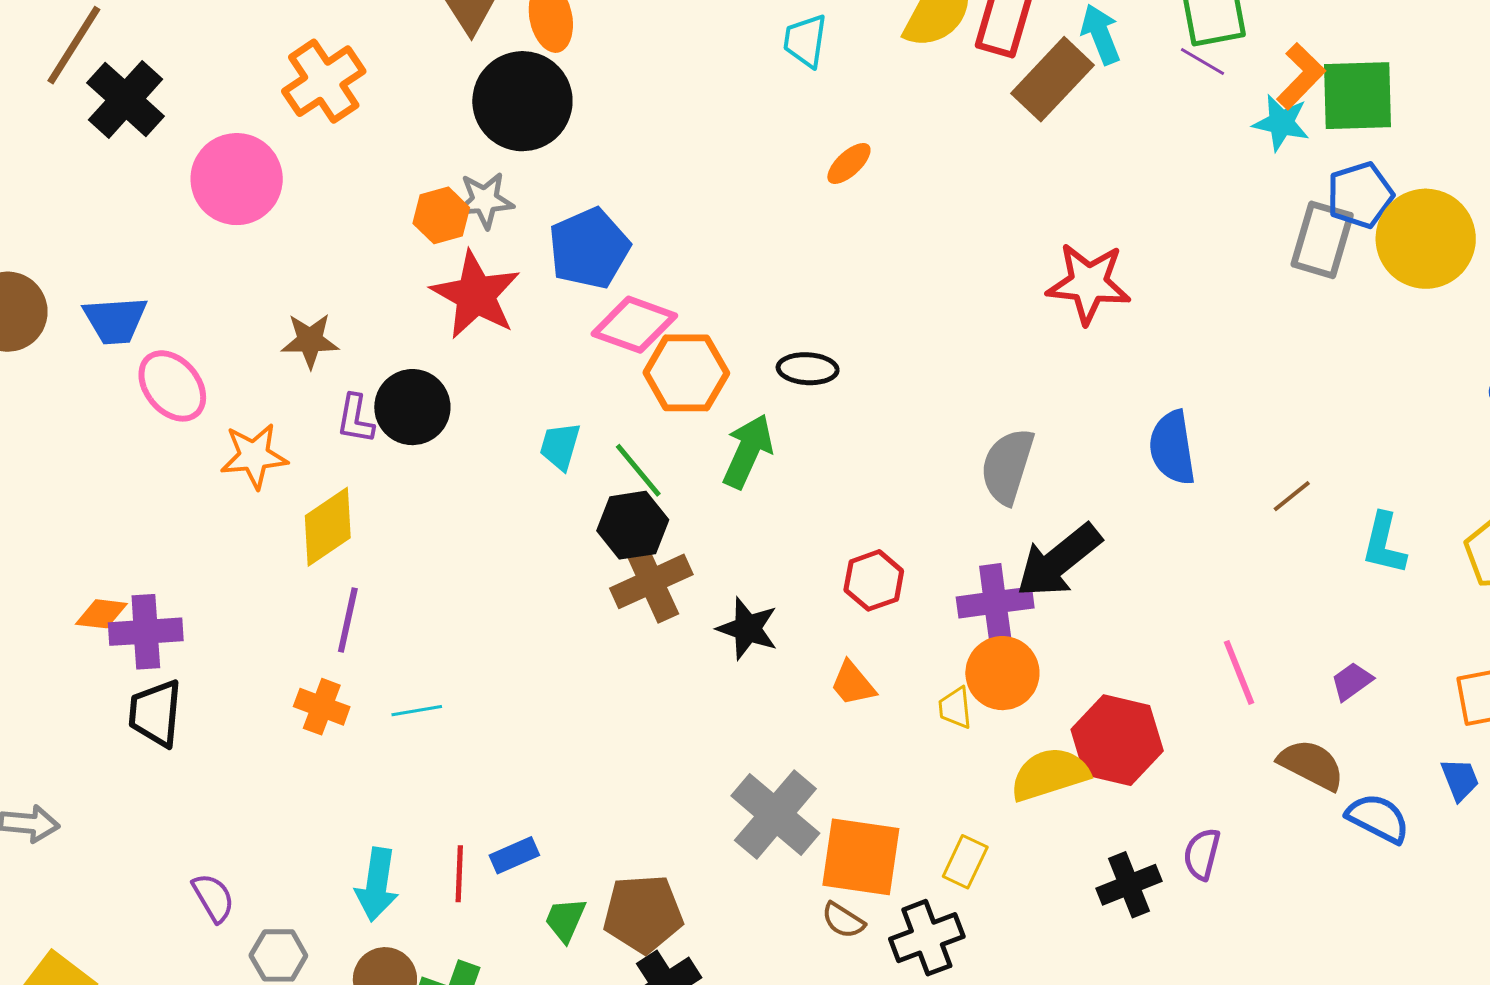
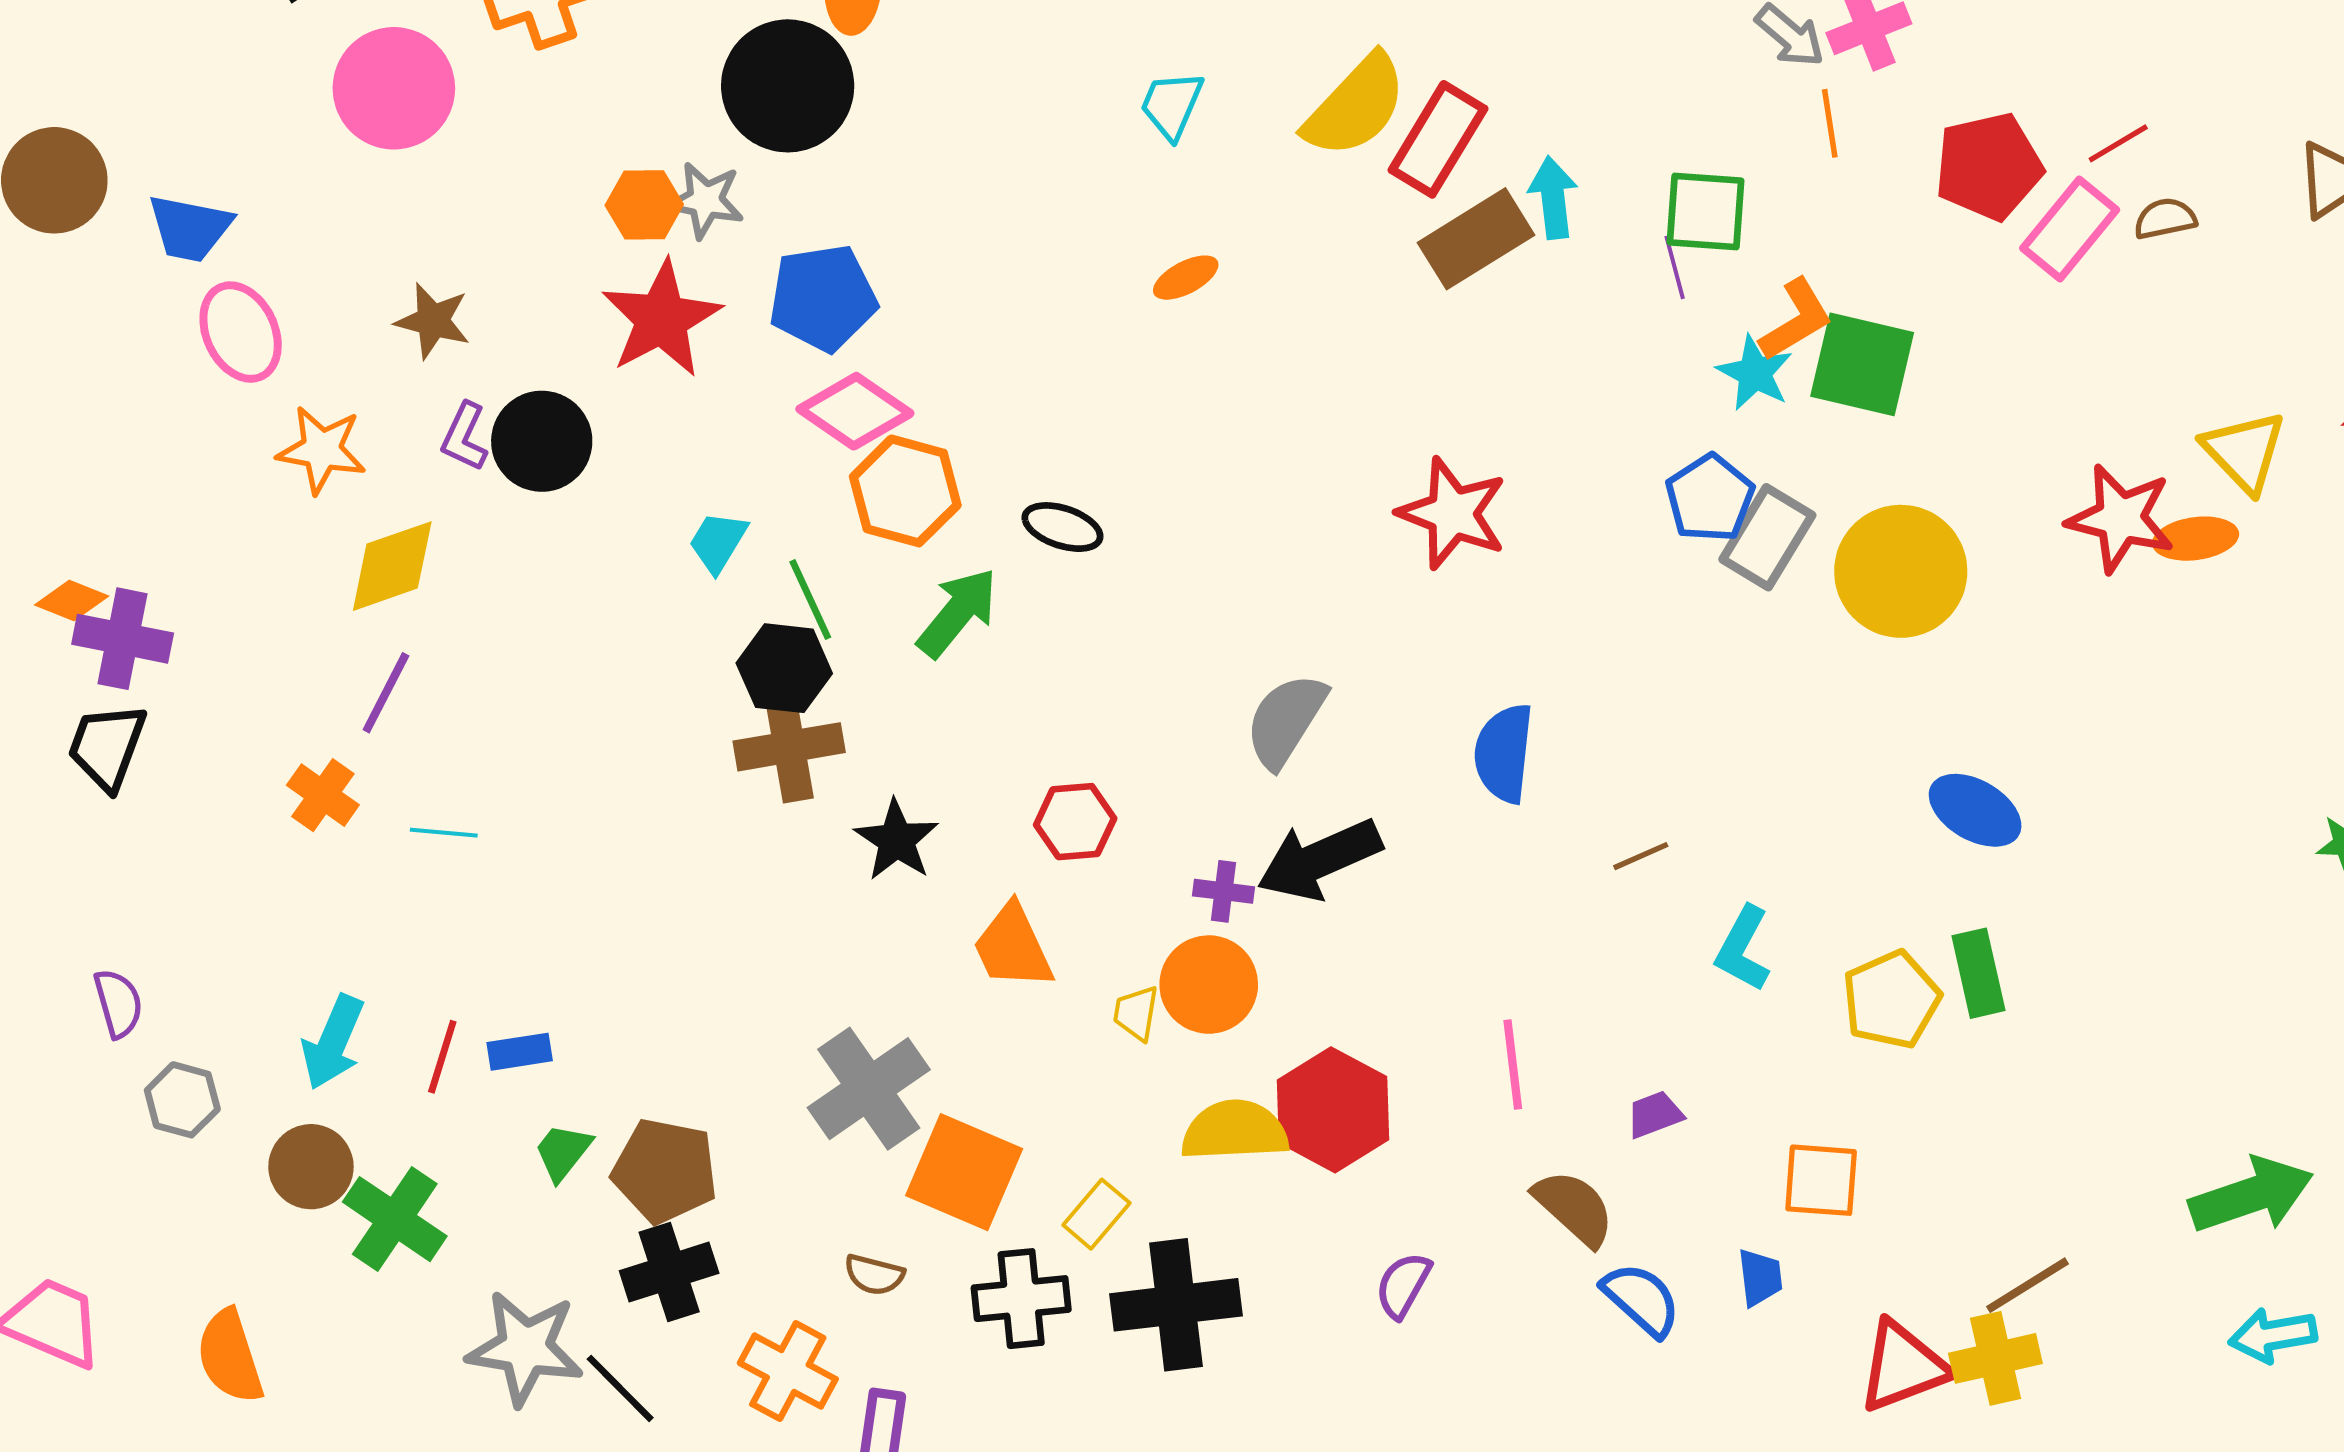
purple line: (1202, 62) -> (1675, 267), turned 30
blue pentagon: (1360, 195) -> (1710, 498), moved, turned -30
purple cross: (995, 602) -> (1223, 891), size x0.6
orange trapezoid: (853, 684) -> (1013, 947), size x1.4
black cross: (1129, 885) -> (1176, 1305), moved, size x1.5
brown semicircle: (843, 920) -> (874, 1275), moved, turned -33

